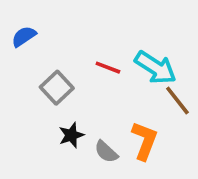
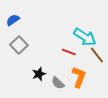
red line: (108, 68) -> (69, 52), moved
gray square: (57, 88) -> (19, 45), moved

